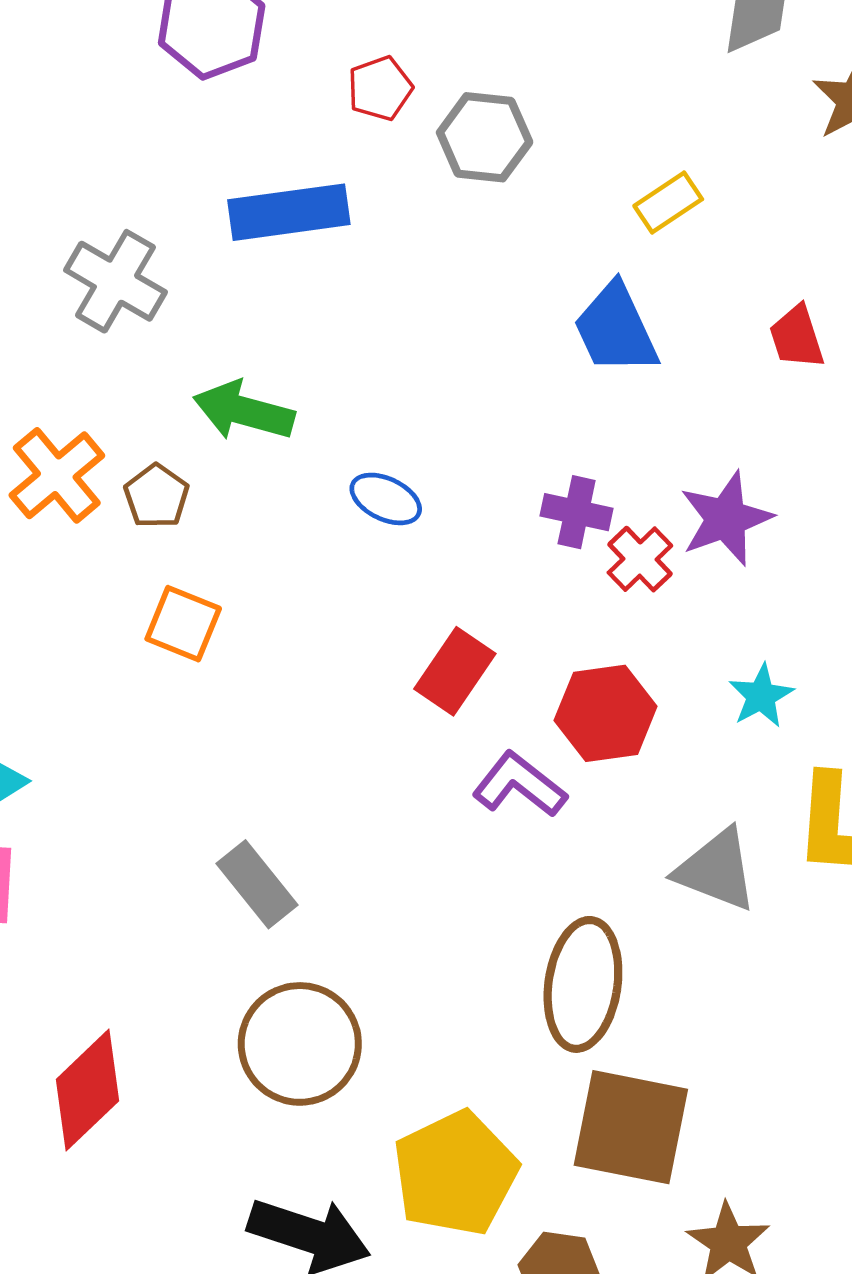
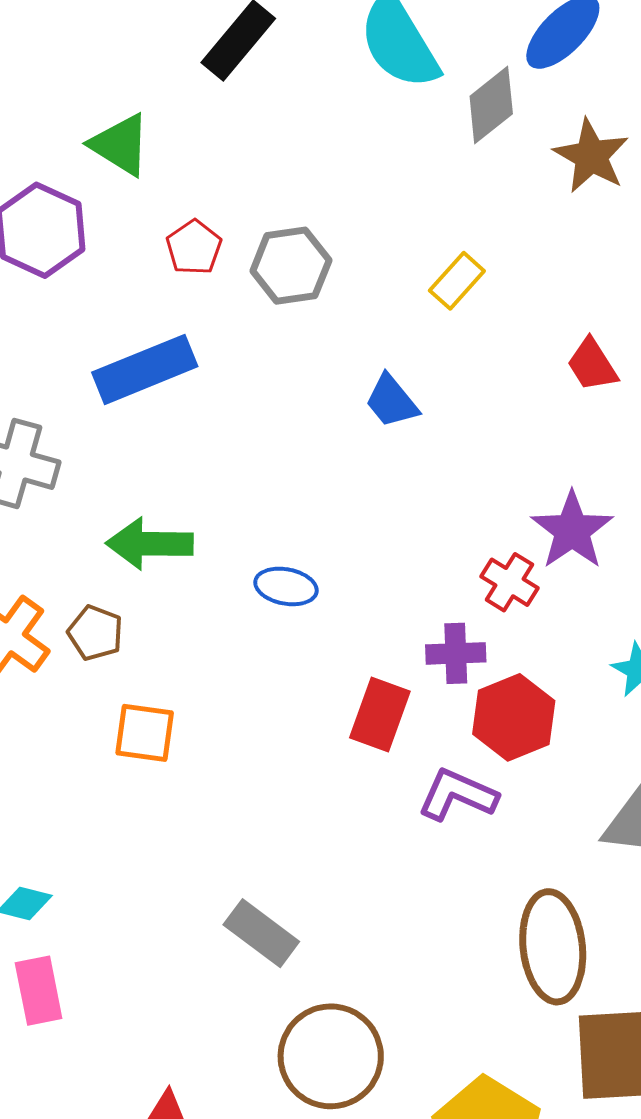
blue trapezoid: (616, 329) -> (392, 401), moved, size x0.7
purple cross: (577, 512) -> (456, 653), moved

